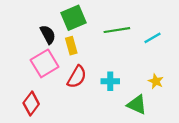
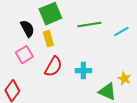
pink square: (45, 63) -> (24, 55), size x0.7
yellow star: (156, 81) -> (124, 79), moved

